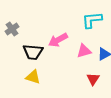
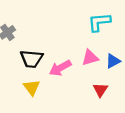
pink arrow: (58, 40) -> (60, 68), moved
yellow triangle: (33, 77) -> (32, 87), turned 35

